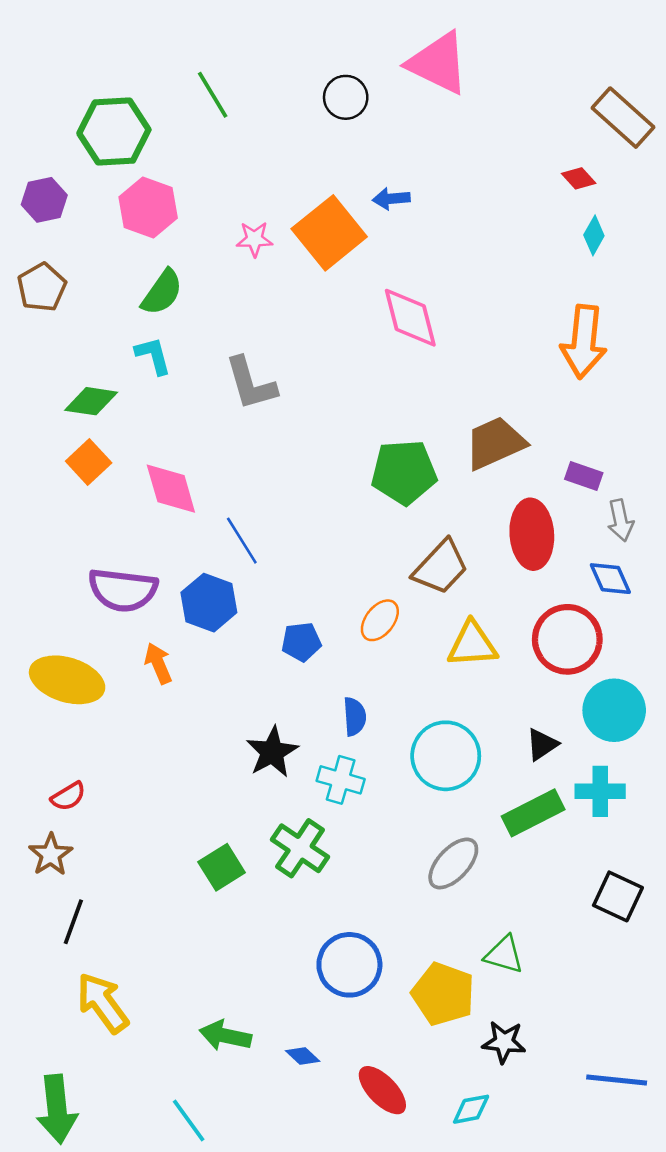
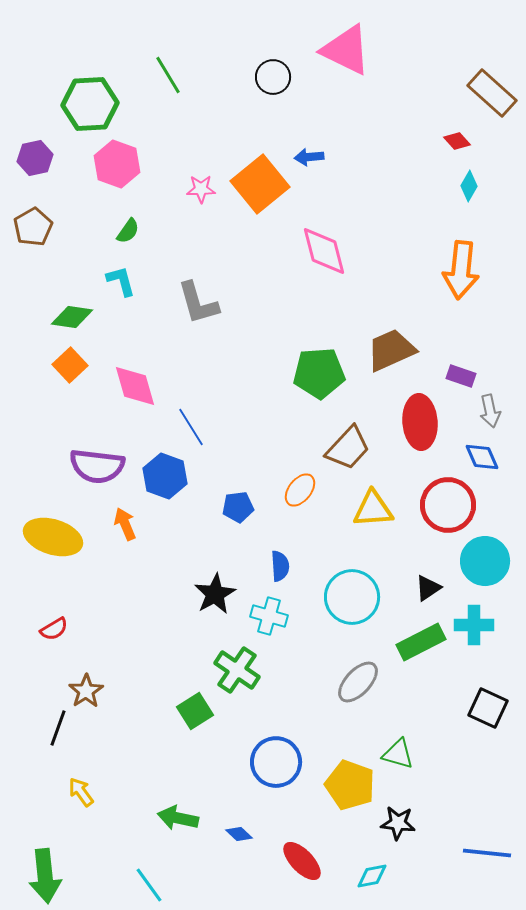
green semicircle: (162, 292) -> (128, 231), size x0.7
brown star: (51, 855) -> (86, 691), moved
green square: (222, 867) -> (195, 711), moved
yellow arrow: (103, 1003) -> (81, 792), size x0.6

